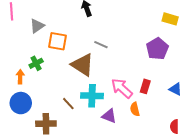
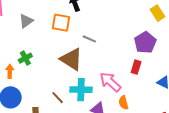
yellow rectangle: (170, 19) -> (158, 13), turned 42
orange square: (58, 41) -> (61, 23), moved
red rectangle: (145, 86) -> (136, 67), moved

